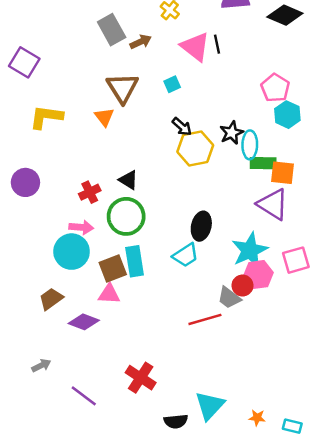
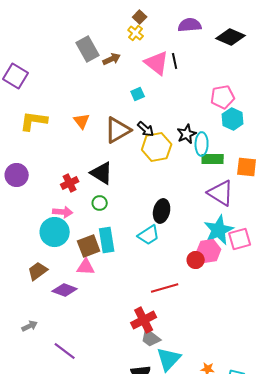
brown triangle: (122, 88) -> (118, 130), moved, turned 32
pink pentagon: (275, 88) -> (223, 97), turned 30
orange square: (283, 173) -> (247, 167), moved
black triangle: (129, 180) -> (102, 173), size x1.4
green circle: (126, 216) -> (100, 203), size x0.5
cyan star: (250, 250) -> (219, 230), moved
gray trapezoid: (229, 298) -> (151, 338), moved
red cross: (141, 378) -> (144, 320), moved, turned 30

